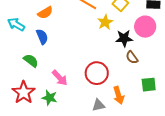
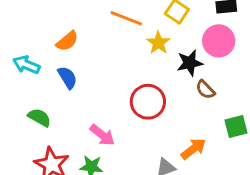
green semicircle: (31, 61) -> (39, 118), moved
red circle: (97, 73) -> (148, 102), moved
orange arrow: (119, 95) -> (193, 149), turned -102

